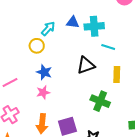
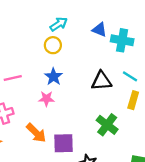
cyan arrow: (48, 29) -> (59, 24), moved
cyan line: (108, 47) -> (130, 76), moved
orange arrow: (42, 124) -> (36, 133), turned -66

